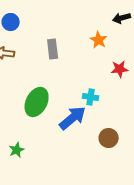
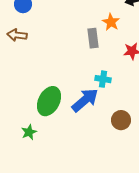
gray rectangle: (53, 49) -> (93, 38), moved
green ellipse: (37, 102) -> (49, 101), moved

